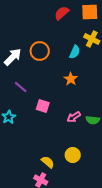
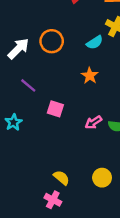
cyan semicircle: (75, 52) -> (95, 42), turned 32
yellow circle: (73, 155) -> (102, 178), moved

